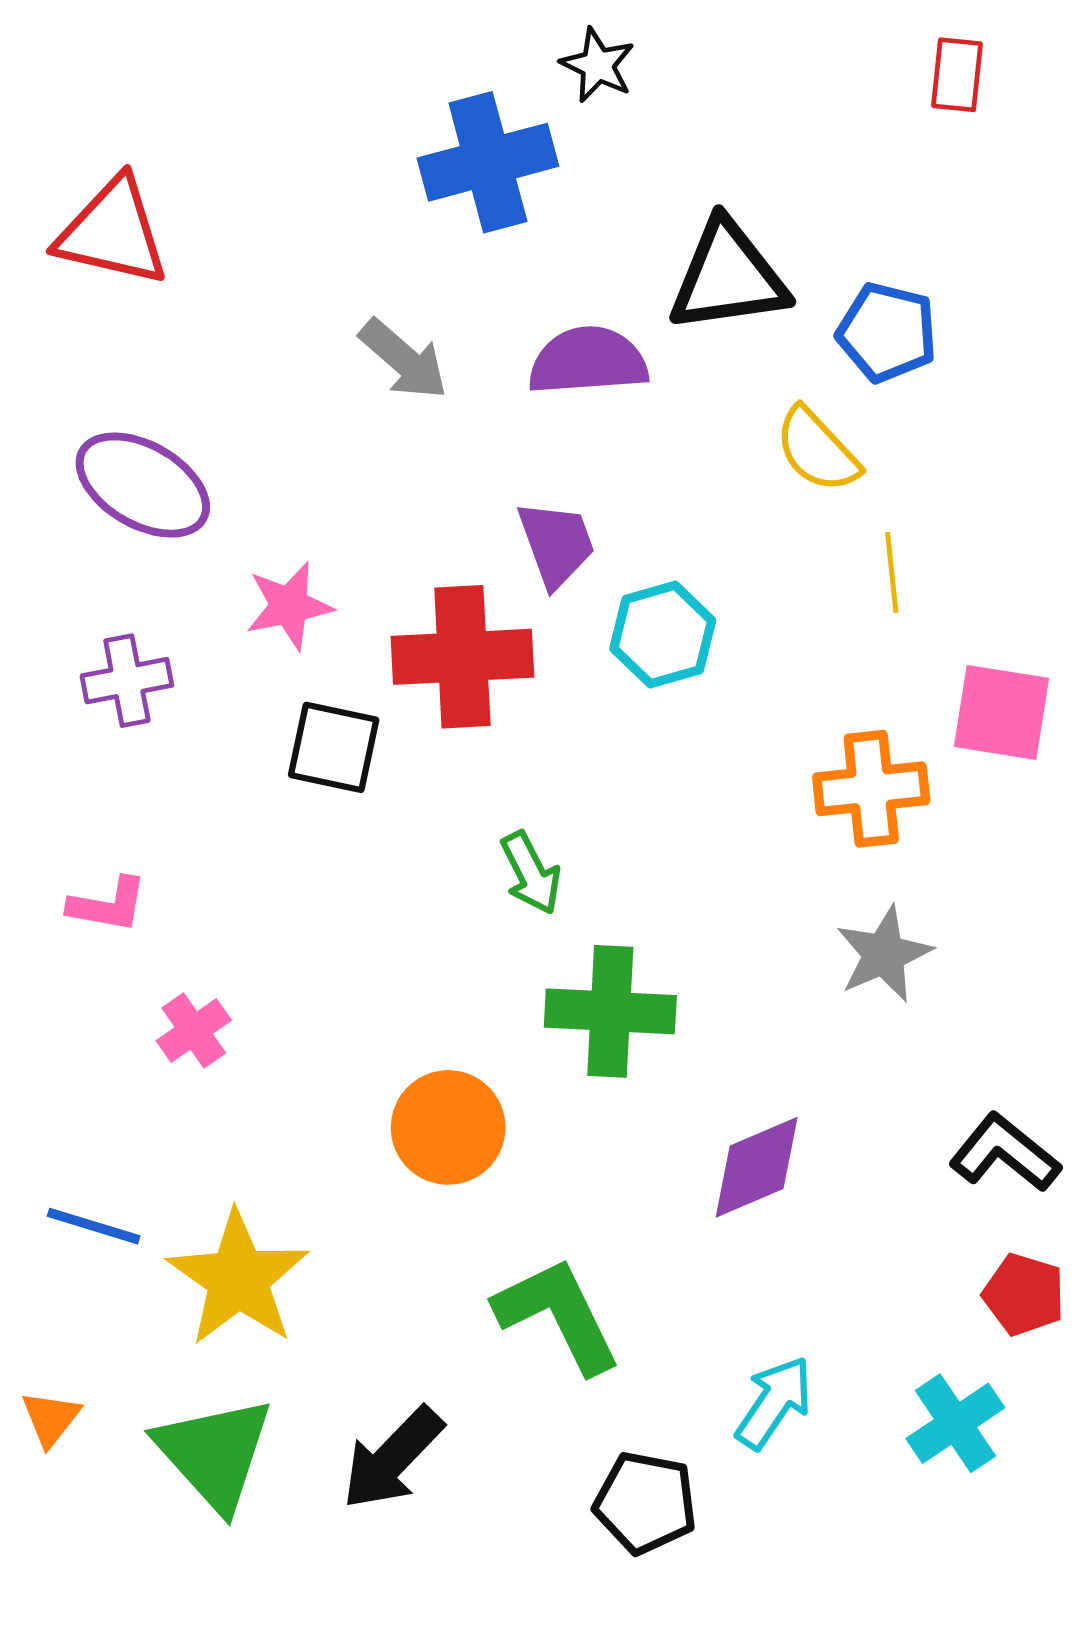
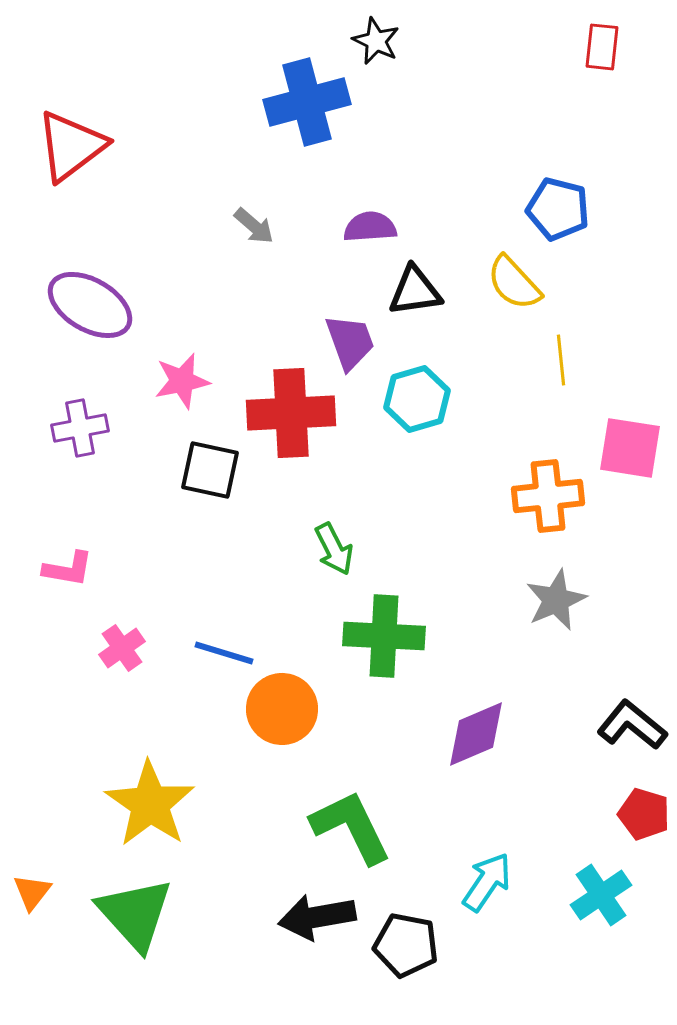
red triangle: (113, 232) -> (71, 146), turned -50
black triangle: (728, 277) -> (415, 291), moved, size x0.7
gray arrow: (404, 359) -> (254, 226), size x0.7
purple semicircle: (588, 361) -> (370, 227), size x0.7
blue line: (94, 1226) -> (224, 653), moved
black arrow: (392, 1458) -> (317, 917), moved, turned 36

